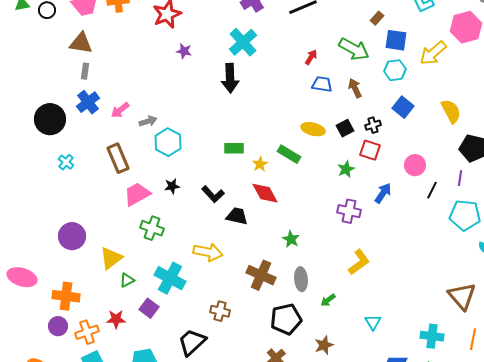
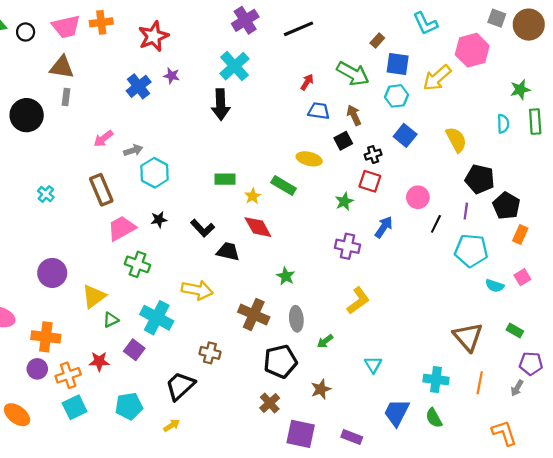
blue cross: (88, 102) -> (139, 86), moved
black circle: (50, 119) -> (27, 115), moved
black square: (345, 128) -> (343, 141), moved

